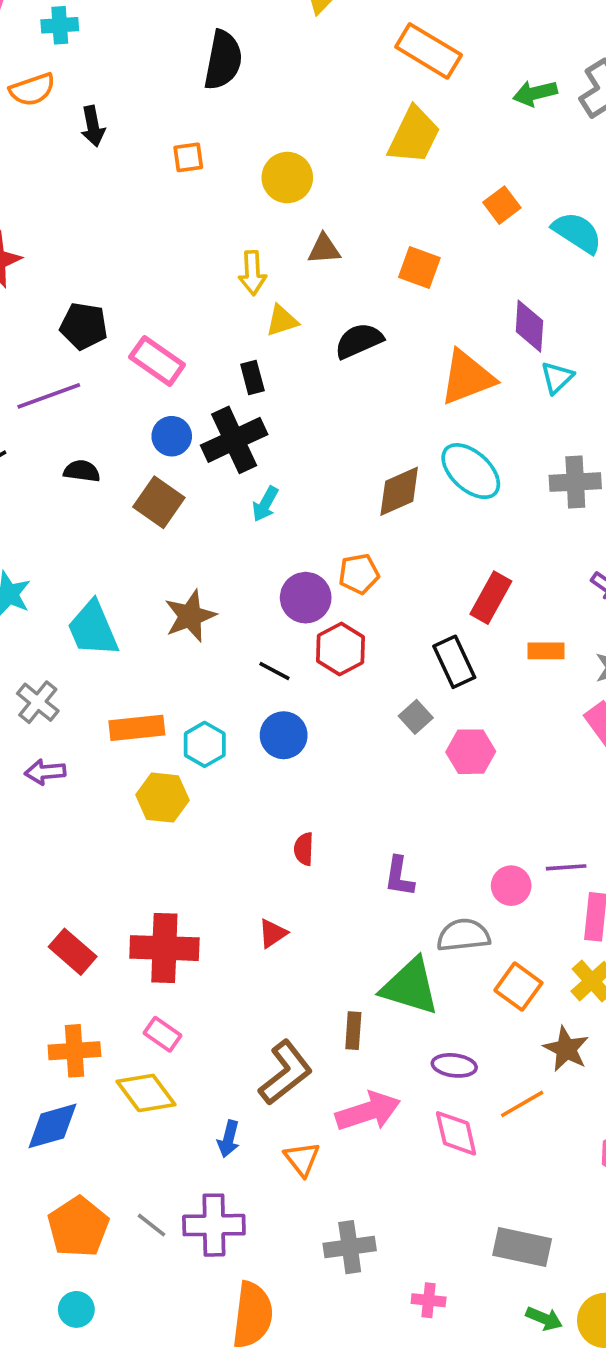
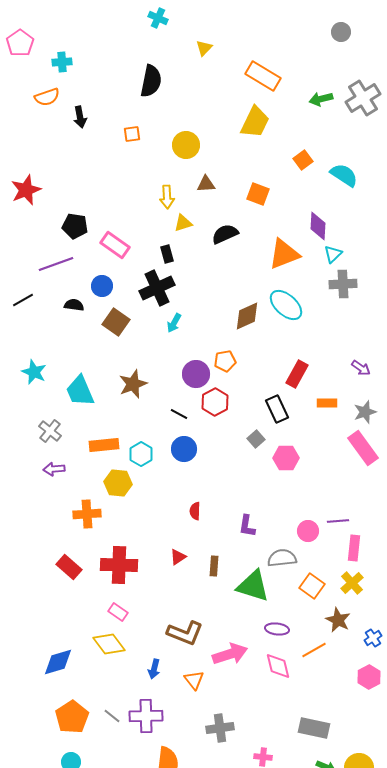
blue circle: (172, 436) -> (102, 286), moved
gray cross: (575, 482) -> (343, 284), moved
brown rectangle: (353, 1031) -> (214, 566), moved
orange cross: (74, 1051) -> (87, 514), moved
brown L-shape: (285, 1073) -> (185, 633), turned 60

